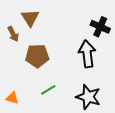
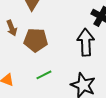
brown arrow: (13, 34) -> (12, 28), moved

